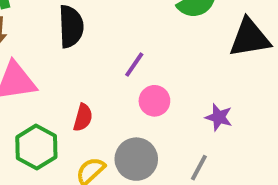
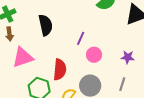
red semicircle: (83, 117) -> (60, 70), size x1.5

